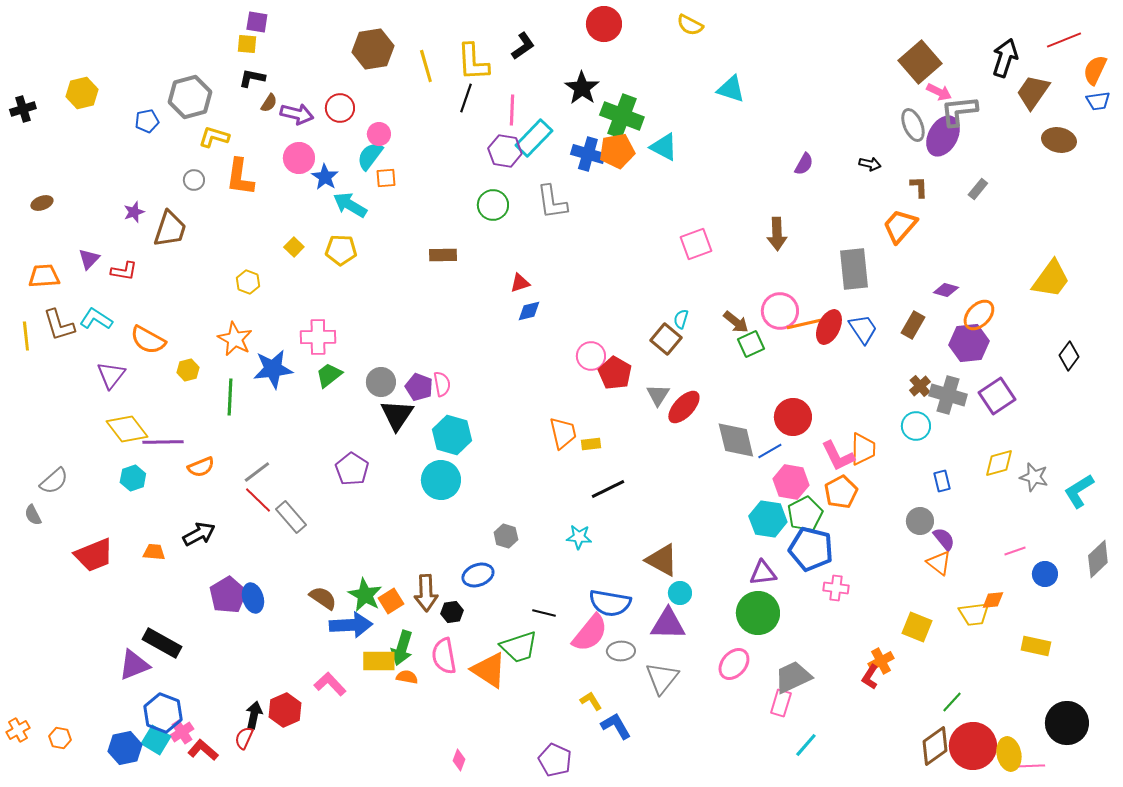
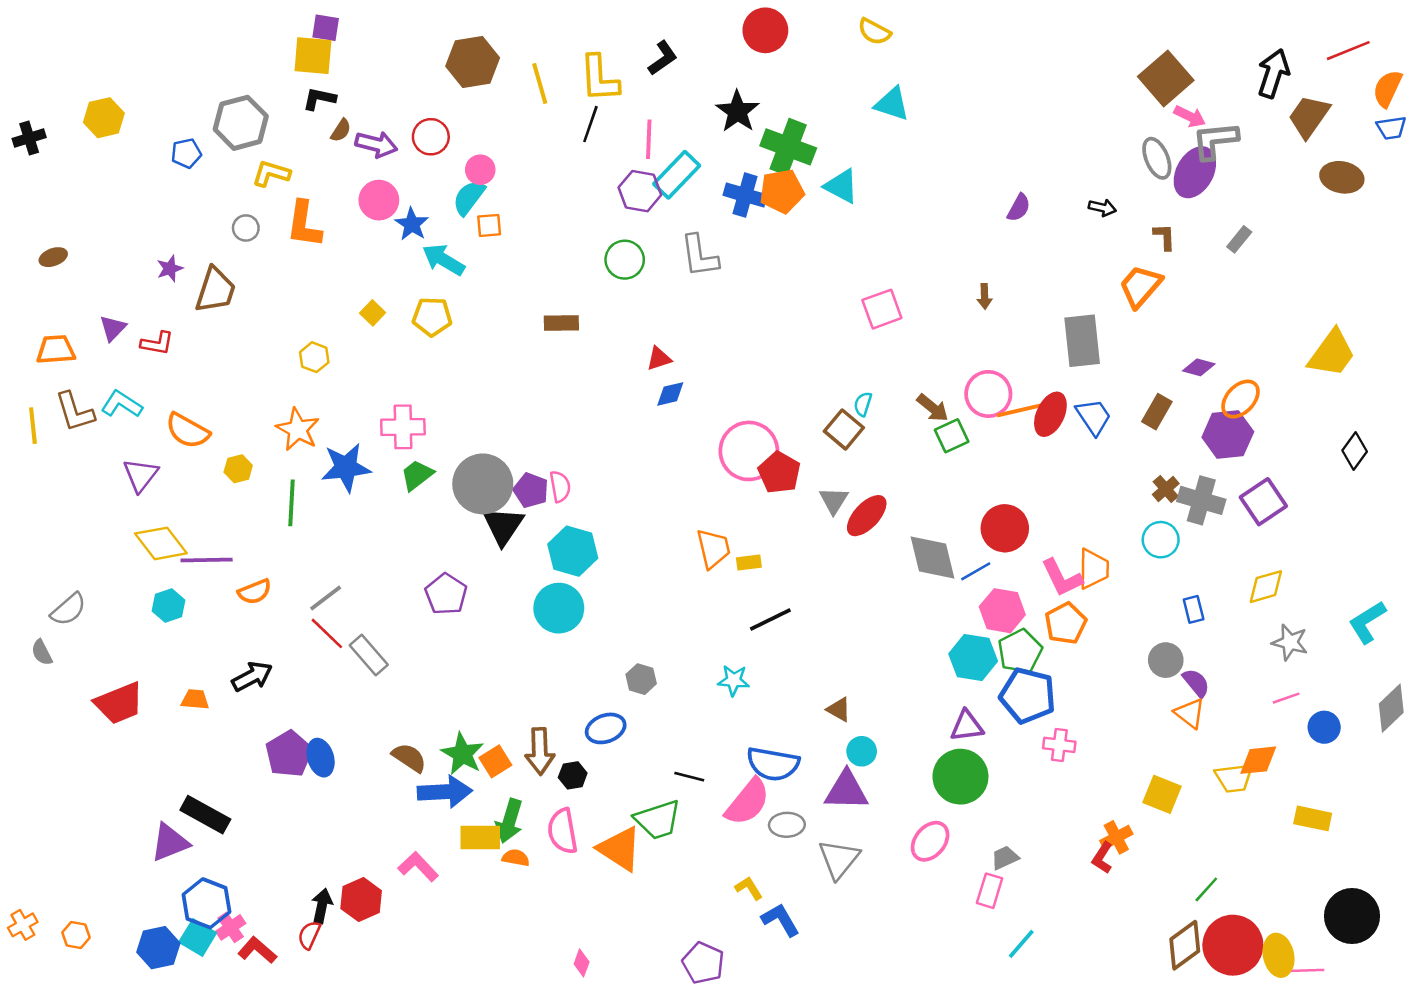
yellow square: (247, 44) -> (313, 56), size x1.6
cyan triangle: (731, 89) -> (892, 104), moved
brown arrow: (777, 234) -> (985, 296), size x0.6
pink circle: (591, 356) -> (749, 451), size x1.6
gray circle: (381, 382) -> (483, 484), size x1.6
gray star: (1034, 477) -> (1290, 642), moved
brown triangle: (662, 560) -> (839, 709), size x0.6
orange diamond: (993, 600) -> (1258, 760), size x1.4
gray trapezoid: (793, 677) -> (1005, 858), size x0.6

